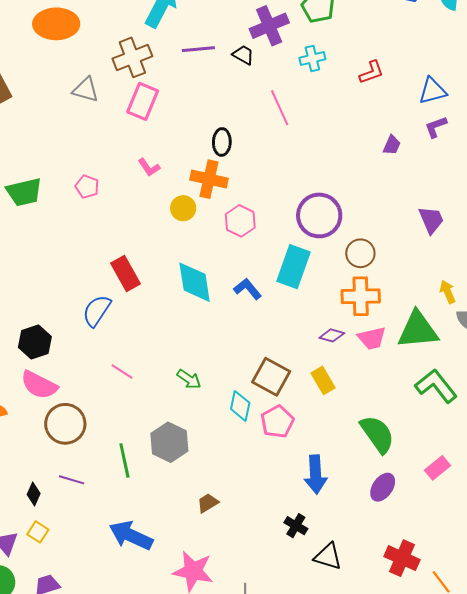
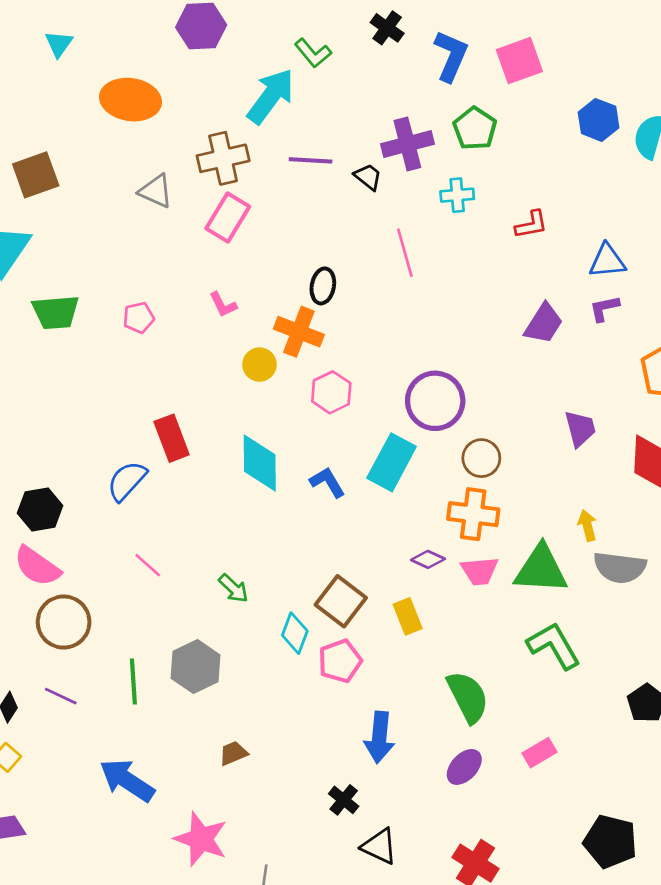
purple trapezoid: (392, 145) -> (544, 323), size x1.6
pink pentagon: (87, 187) -> (139, 318), turned 30

